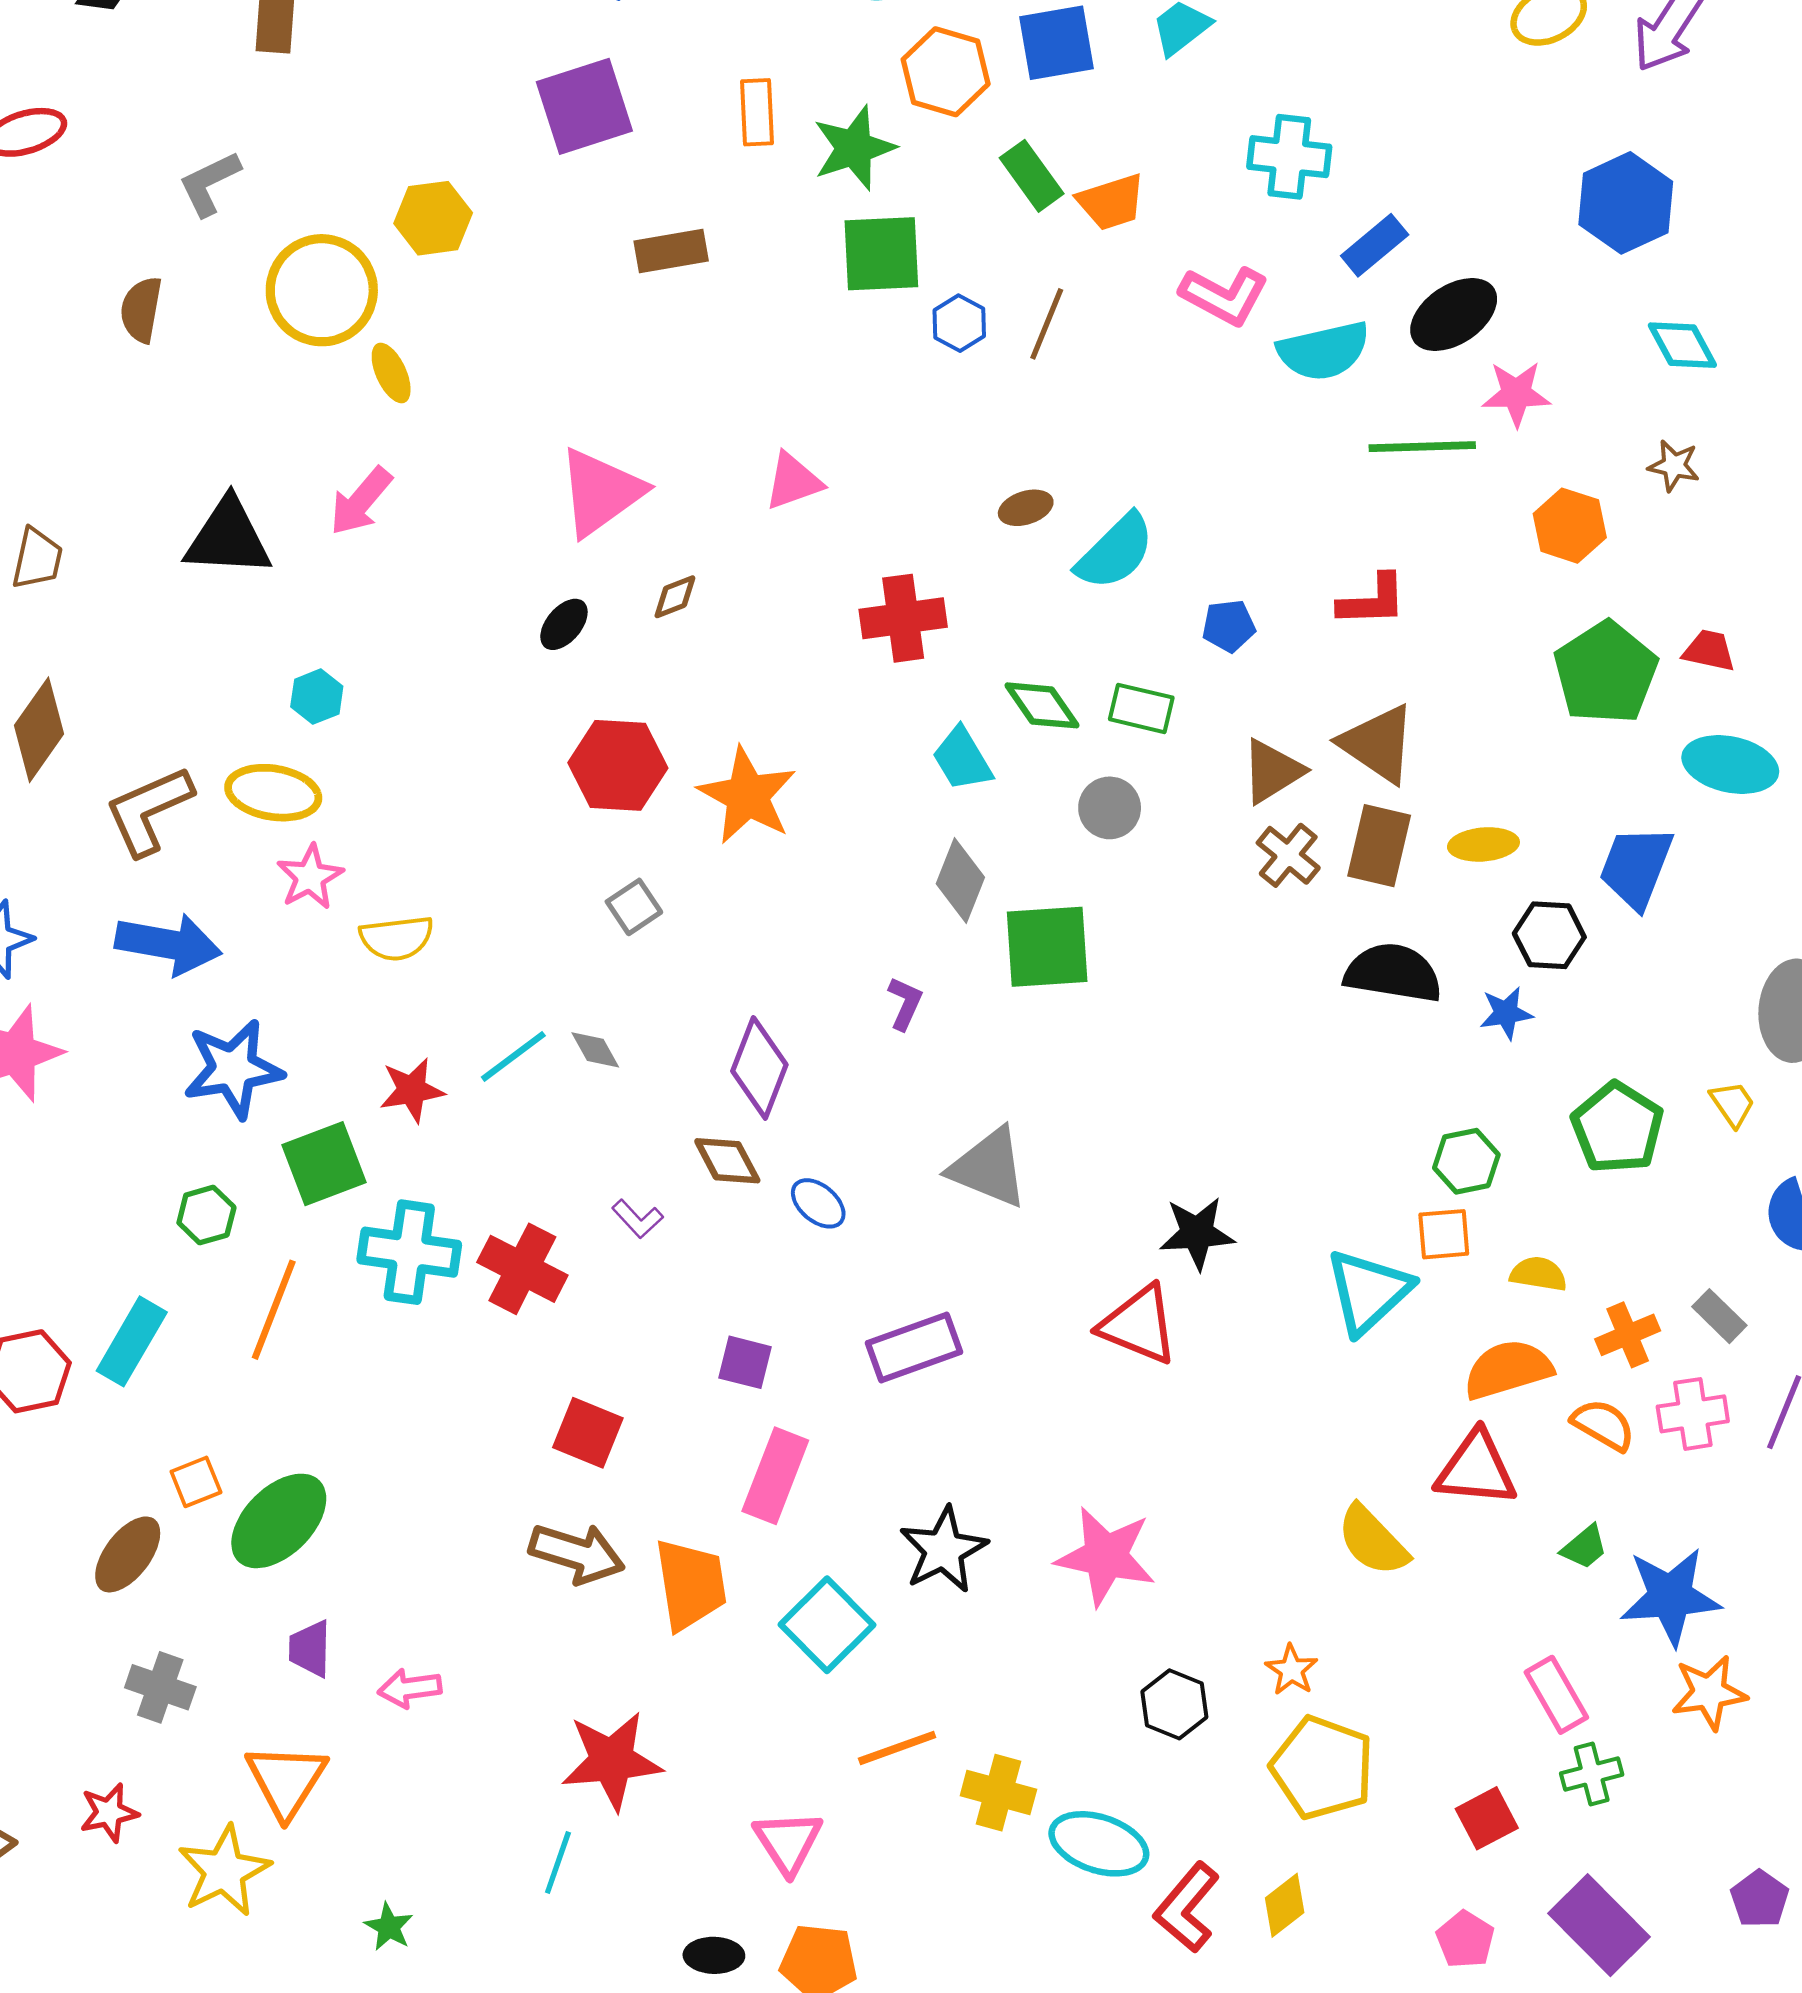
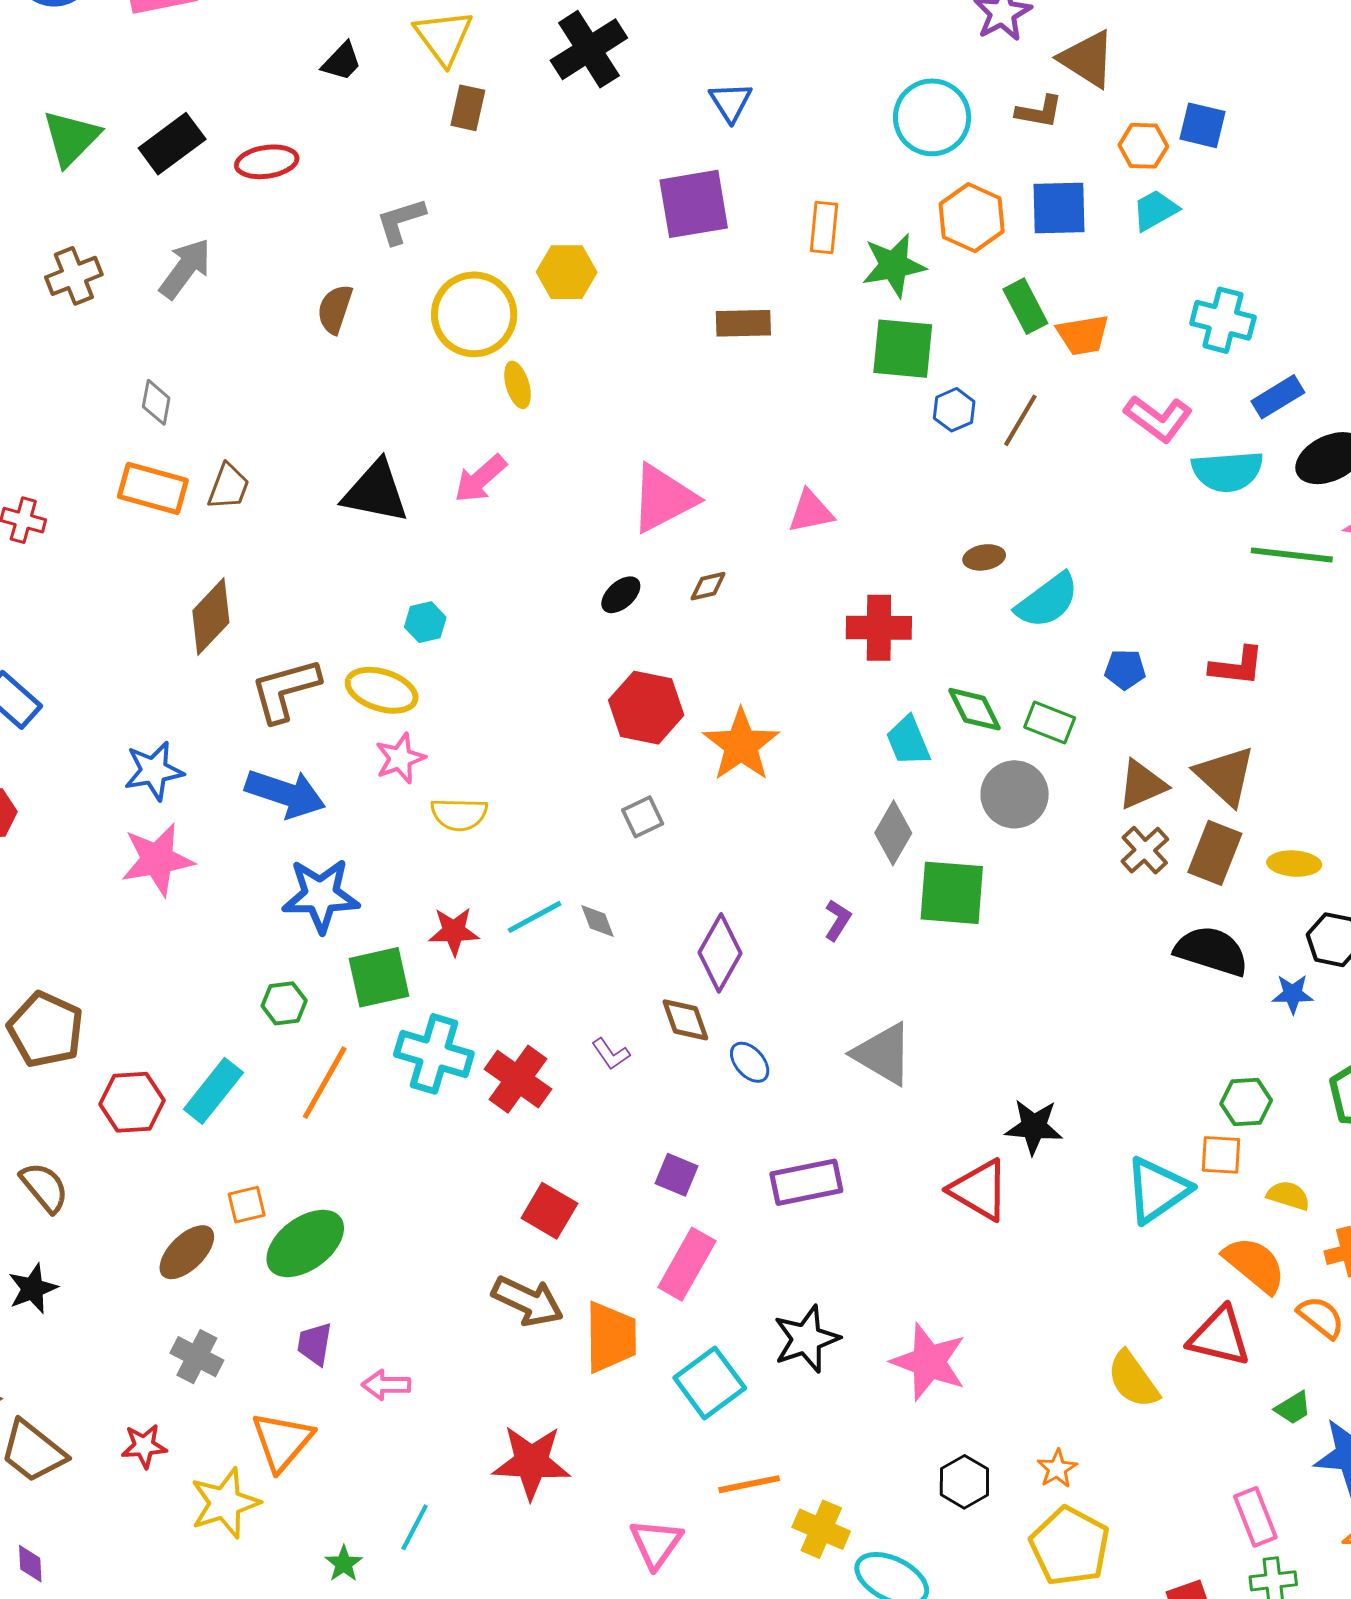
gray circle: (1110, 808) -> (1015, 794), size x1.4
orange semicircle: (1508, 1369) -> (1255, 1265), turned 48
cyan line: (558, 1862) -> (415, 1527), moved

